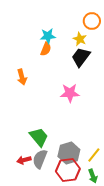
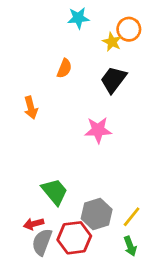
cyan star: (48, 36) -> (78, 18), moved
yellow star: (80, 39) -> (112, 42), moved
gray semicircle: (40, 159) -> (42, 242), moved
red hexagon: (68, 170) -> (74, 238), moved

